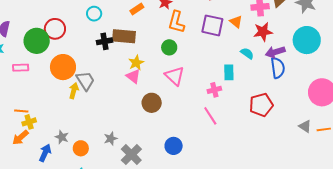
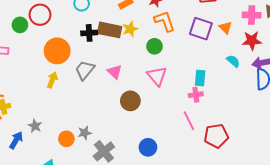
orange L-shape: (176, 22) -> (165, 21), turned 140
green circle: (37, 41) -> (20, 25), size x0.6
yellow star: (136, 63) -> (130, 29), moved
orange circle: (63, 67) -> (57, 51), moved
cyan rectangle: (229, 72) -> (200, 78), moved
gray trapezoid: (85, 81) -> (85, 70), moved, turned -115
red pentagon: (261, 105) -> (216, 136), moved
orange circle: (81, 148) -> (66, 139), moved

